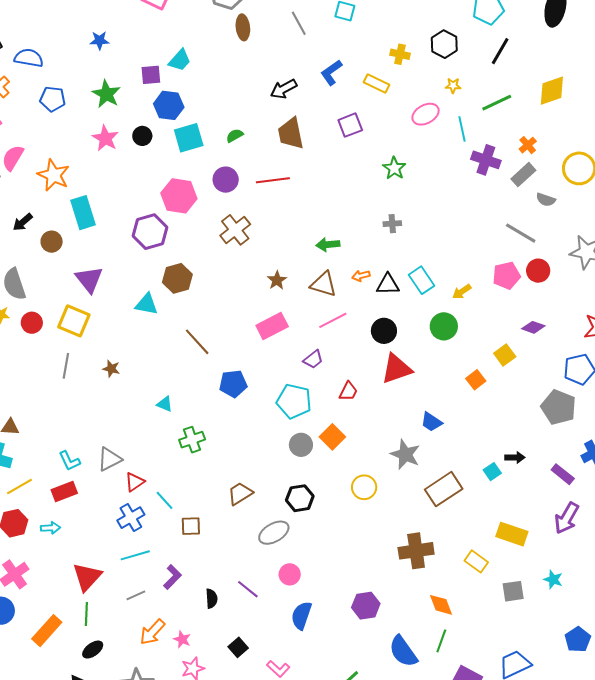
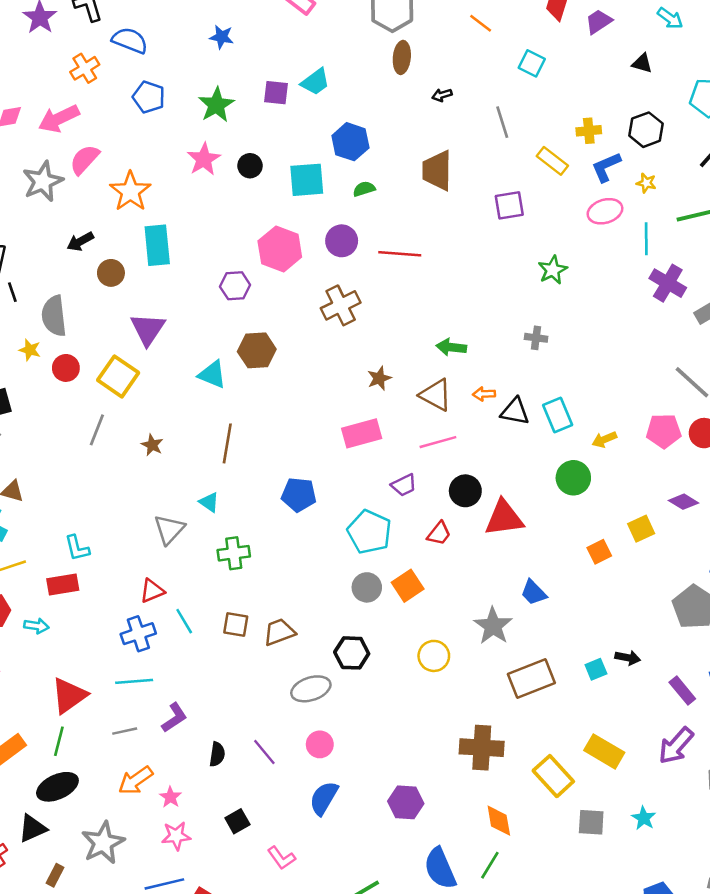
gray line: (299, 23) -> (502, 122), moved
yellow cross: (400, 54) -> (589, 131), turned -30
blue L-shape: (331, 73) -> (606, 167), moved
black arrow: (284, 89) -> (442, 95), moved, size x0.6
blue hexagon: (169, 105) -> (350, 142), moved
brown trapezoid: (291, 133) -> (437, 171), moved
purple hexagon: (150, 232) -> (235, 286), size x0.7
black circle: (384, 331) -> (465, 491), moved
brown line: (197, 342) -> (227, 443), moved, turned 40
gray triangle: (109, 459) -> (169, 529), moved, turned -32
brown square: (191, 526) -> (236, 624), moved
yellow rectangle: (476, 561) -> (553, 776), size x1.4
black ellipse: (93, 650) -> (57, 787), size x1.5

